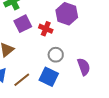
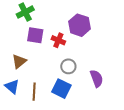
purple square: (23, 24) -> (35, 35), turned 36
brown line: (22, 80) -> (34, 92), turned -48

